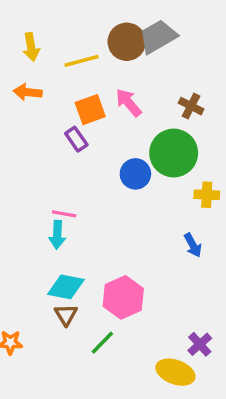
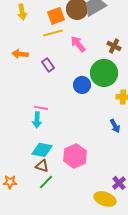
yellow line: (82, 61) -> (53, 33), moved
orange arrow: (28, 92) -> (20, 54), moved
orange square: (90, 110) -> (56, 16), moved
brown triangle: (66, 315) -> (42, 166), turned -40
green line: (102, 343) -> (46, 182), moved

